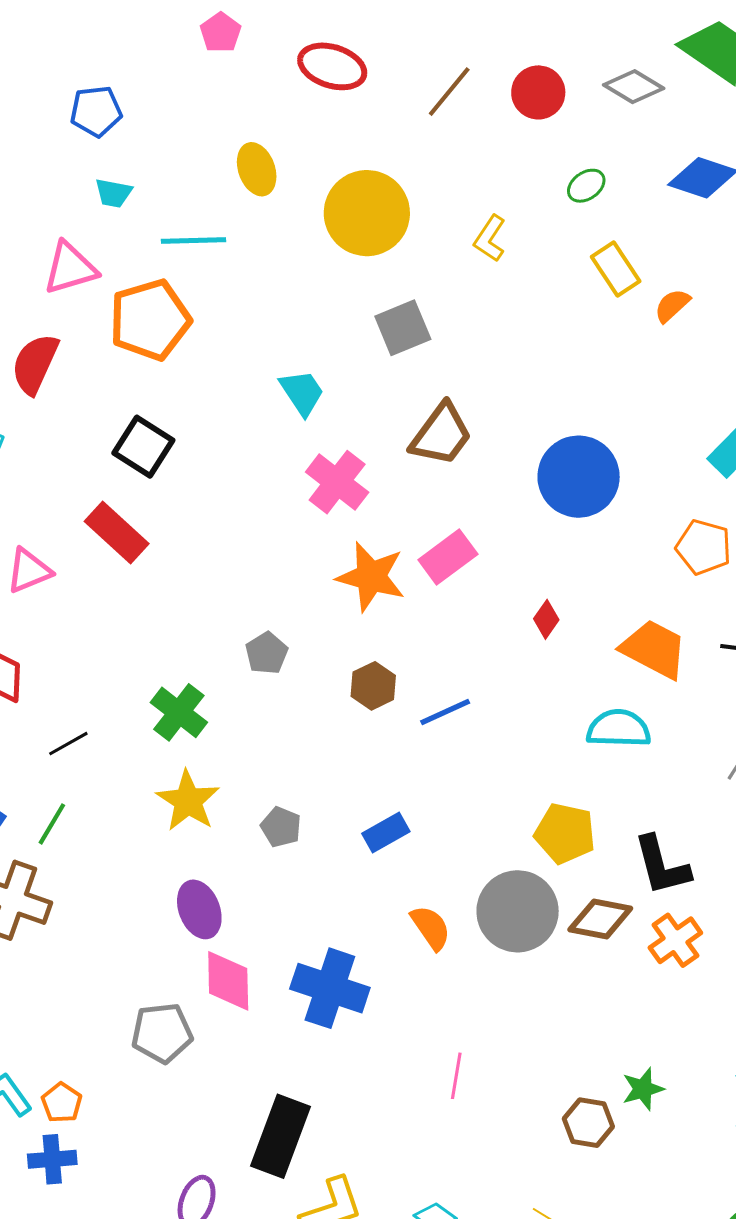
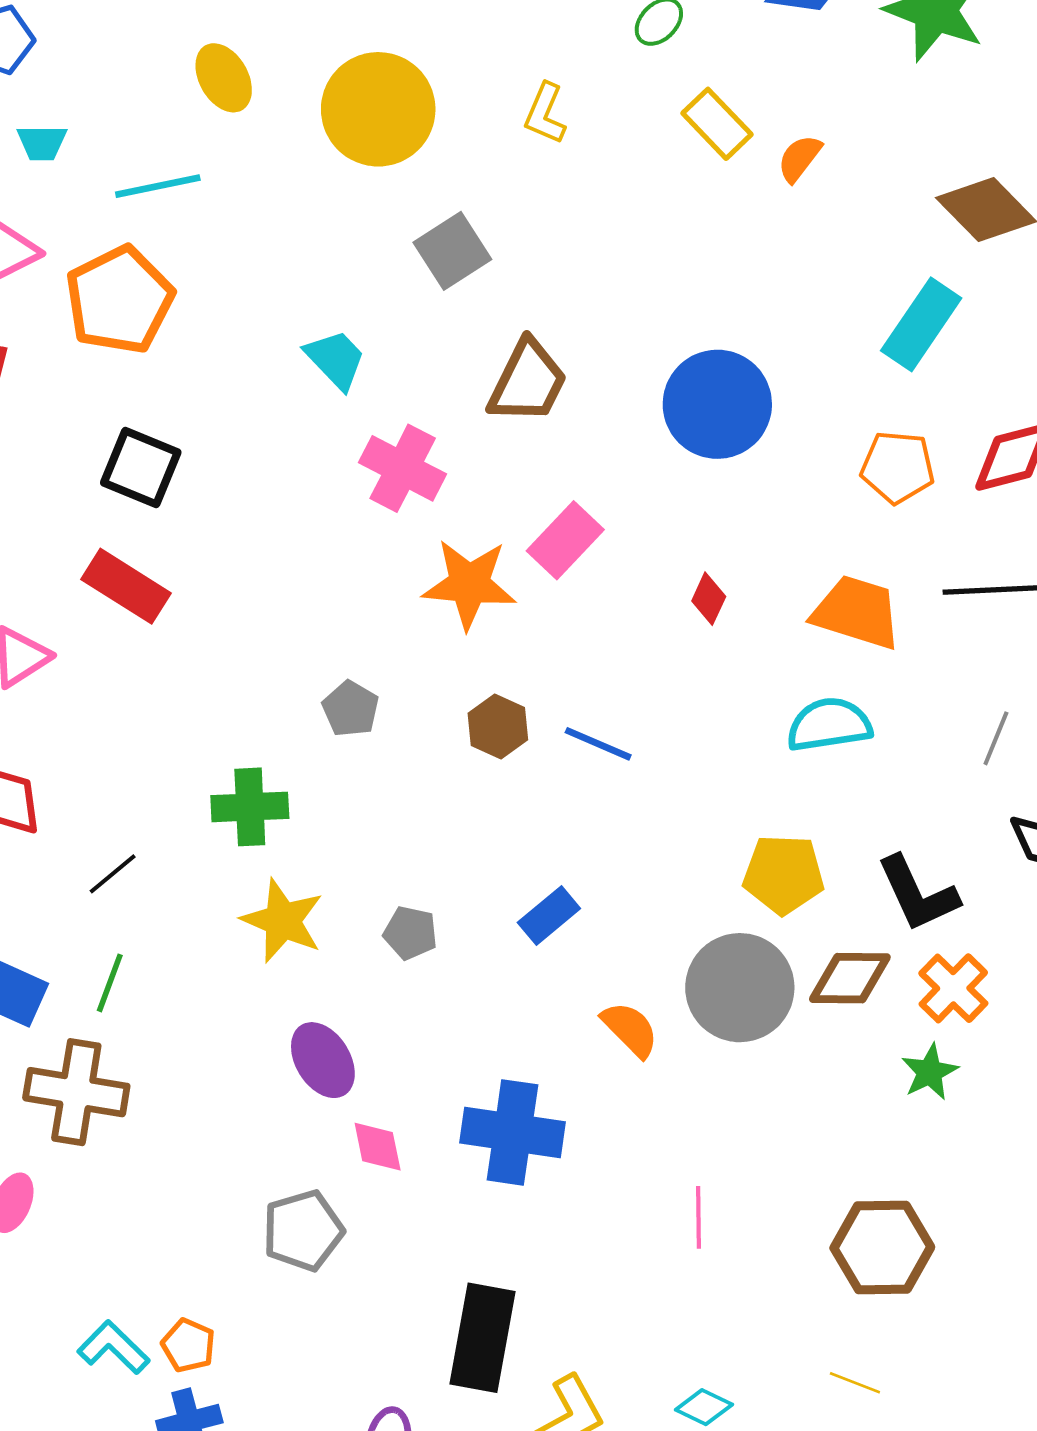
green cross: (179, 712) -> (250, 807), turned -30
blue line: (445, 712) -> (598, 744), turned 58
pink diamond: (228, 981) -> (378, 1147), size x0.7
green star: (643, 1089) -> (930, 1072), moved
brown hexagon: (588, 1123) -> (882, 1247), size x1.5

